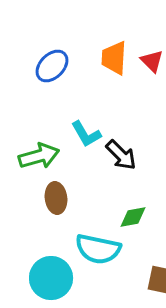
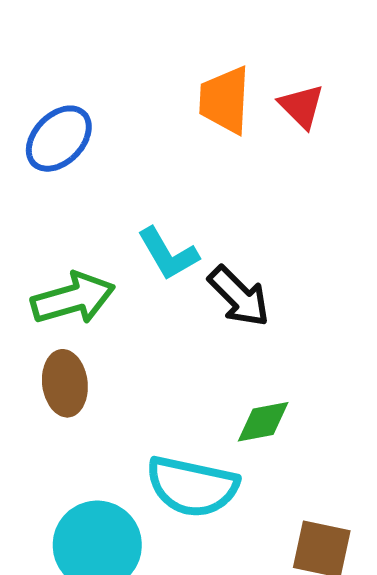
blue ellipse: (52, 66) -> (59, 139), moved
brown ellipse: (56, 198) -> (65, 383), moved

